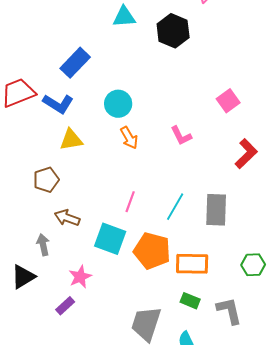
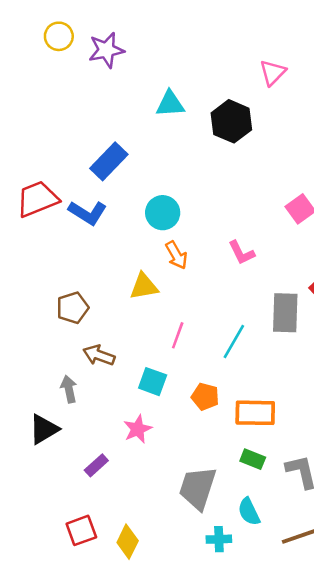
yellow triangle: (71, 140) -> (144, 286), moved
gray rectangle: (216, 210) -> (285, 313), moved
cyan square: (110, 239) -> (153, 382), size x0.7
orange pentagon: (152, 251) -> (205, 397), size x0.6
pink star: (80, 277) -> (138, 429), moved

